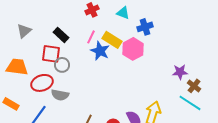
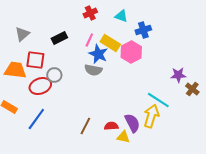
black rectangle: (61, 35) -> (59, 38), turned -70
red square: (51, 54) -> (35, 60), moved
gray circle: (62, 65) -> (54, 75), moved
gray semicircle: (60, 95) -> (93, 70), moved
cyan line: (190, 103) -> (158, 100), moved

